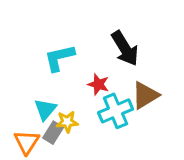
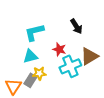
black arrow: (125, 48) -> (76, 26), size x0.7
cyan triangle: (45, 109) -> (30, 56), moved, turned 35

